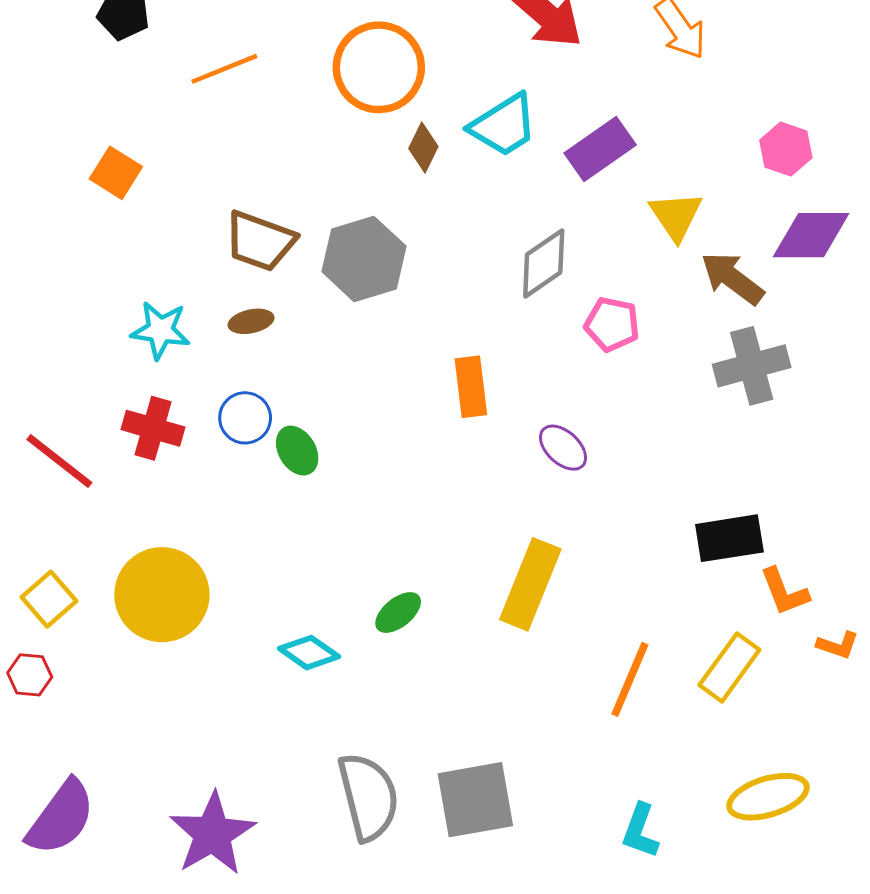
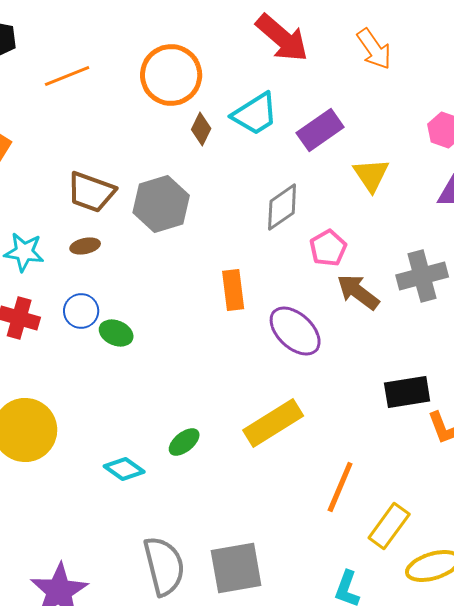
brown arrow: (732, 278) -> (358, 292), moved
pink pentagon: (612, 324) -> (328, 248), turned 30
purple ellipse: (563, 448) -> (295, 331), size x1.6
green ellipse: (297, 451) -> (116, 333), turned -36
yellow rectangle: (530, 584) -> (273, 423), turned 36
yellow rectangle: (729, 667) -> (389, 526), moved

